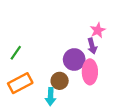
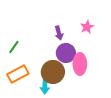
purple arrow: (92, 46) -> (59, 33), moved
brown circle: (60, 81) -> (53, 72), size x1.5

